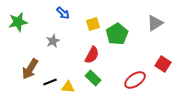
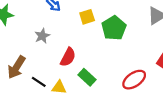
red semicircle: (92, 55) -> (68, 57), moved
black line: (50, 82) -> (39, 82), turned 56

